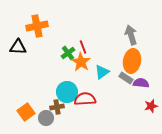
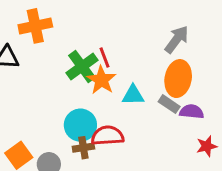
gray arrow: (131, 35) -> (177, 39), turned 54
green cross: (68, 53) -> (82, 67), size x1.5
cyan triangle: (102, 72) -> (133, 95), turned 35
brown cross: (57, 107) -> (83, 148), moved

